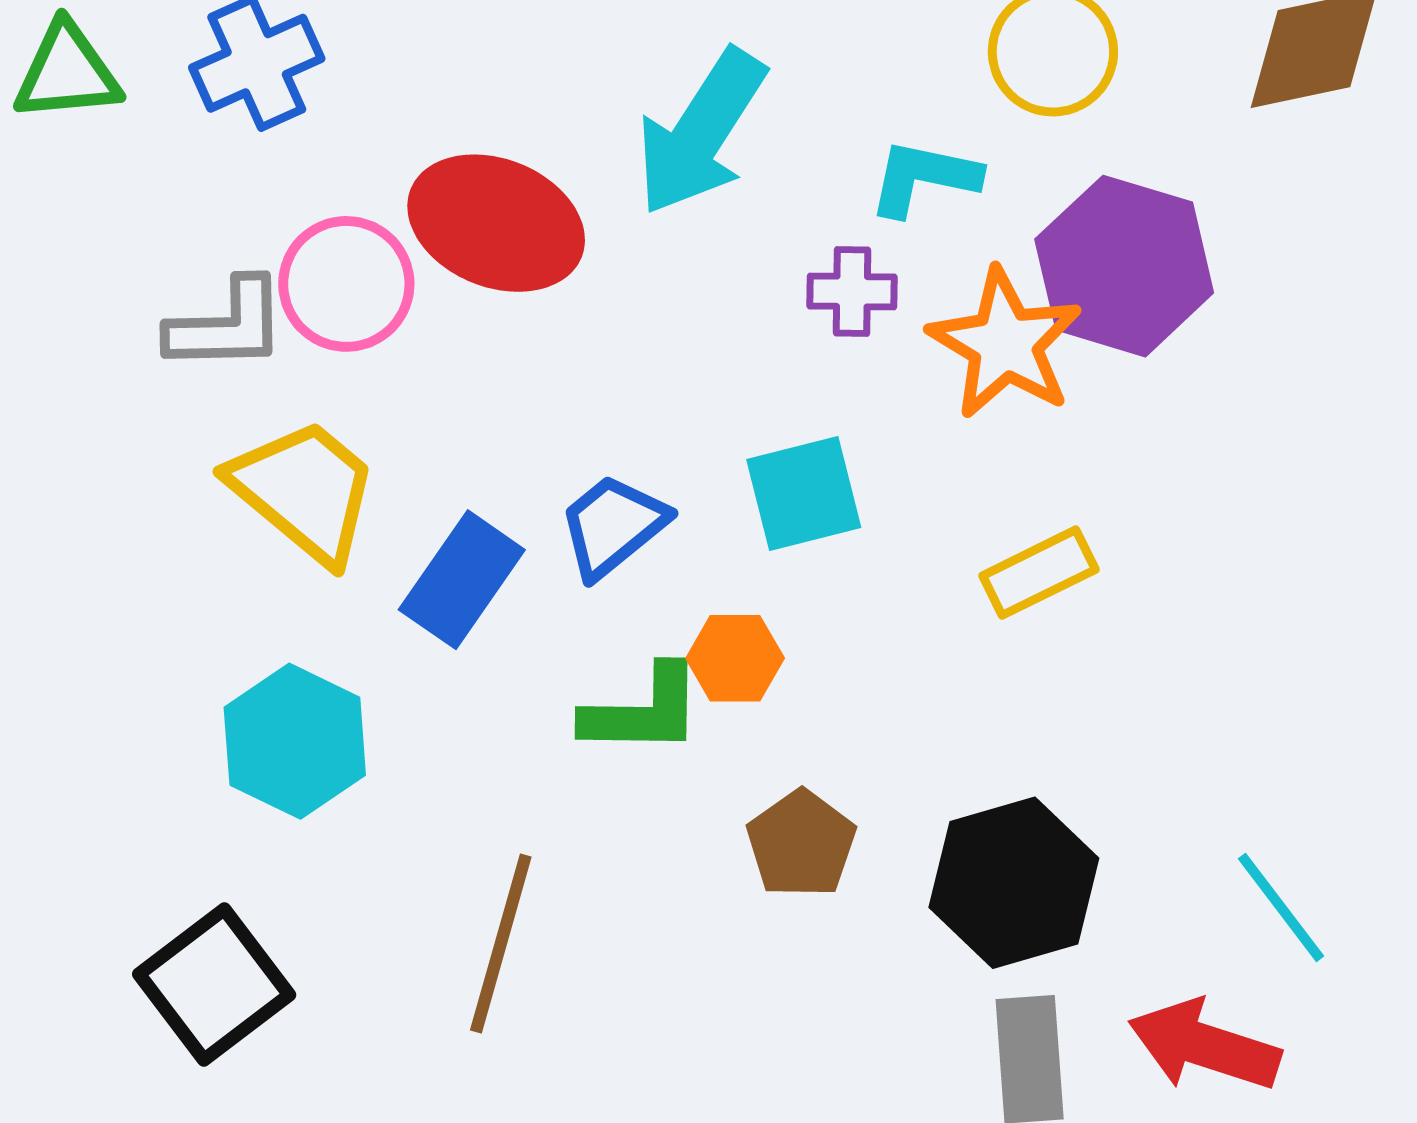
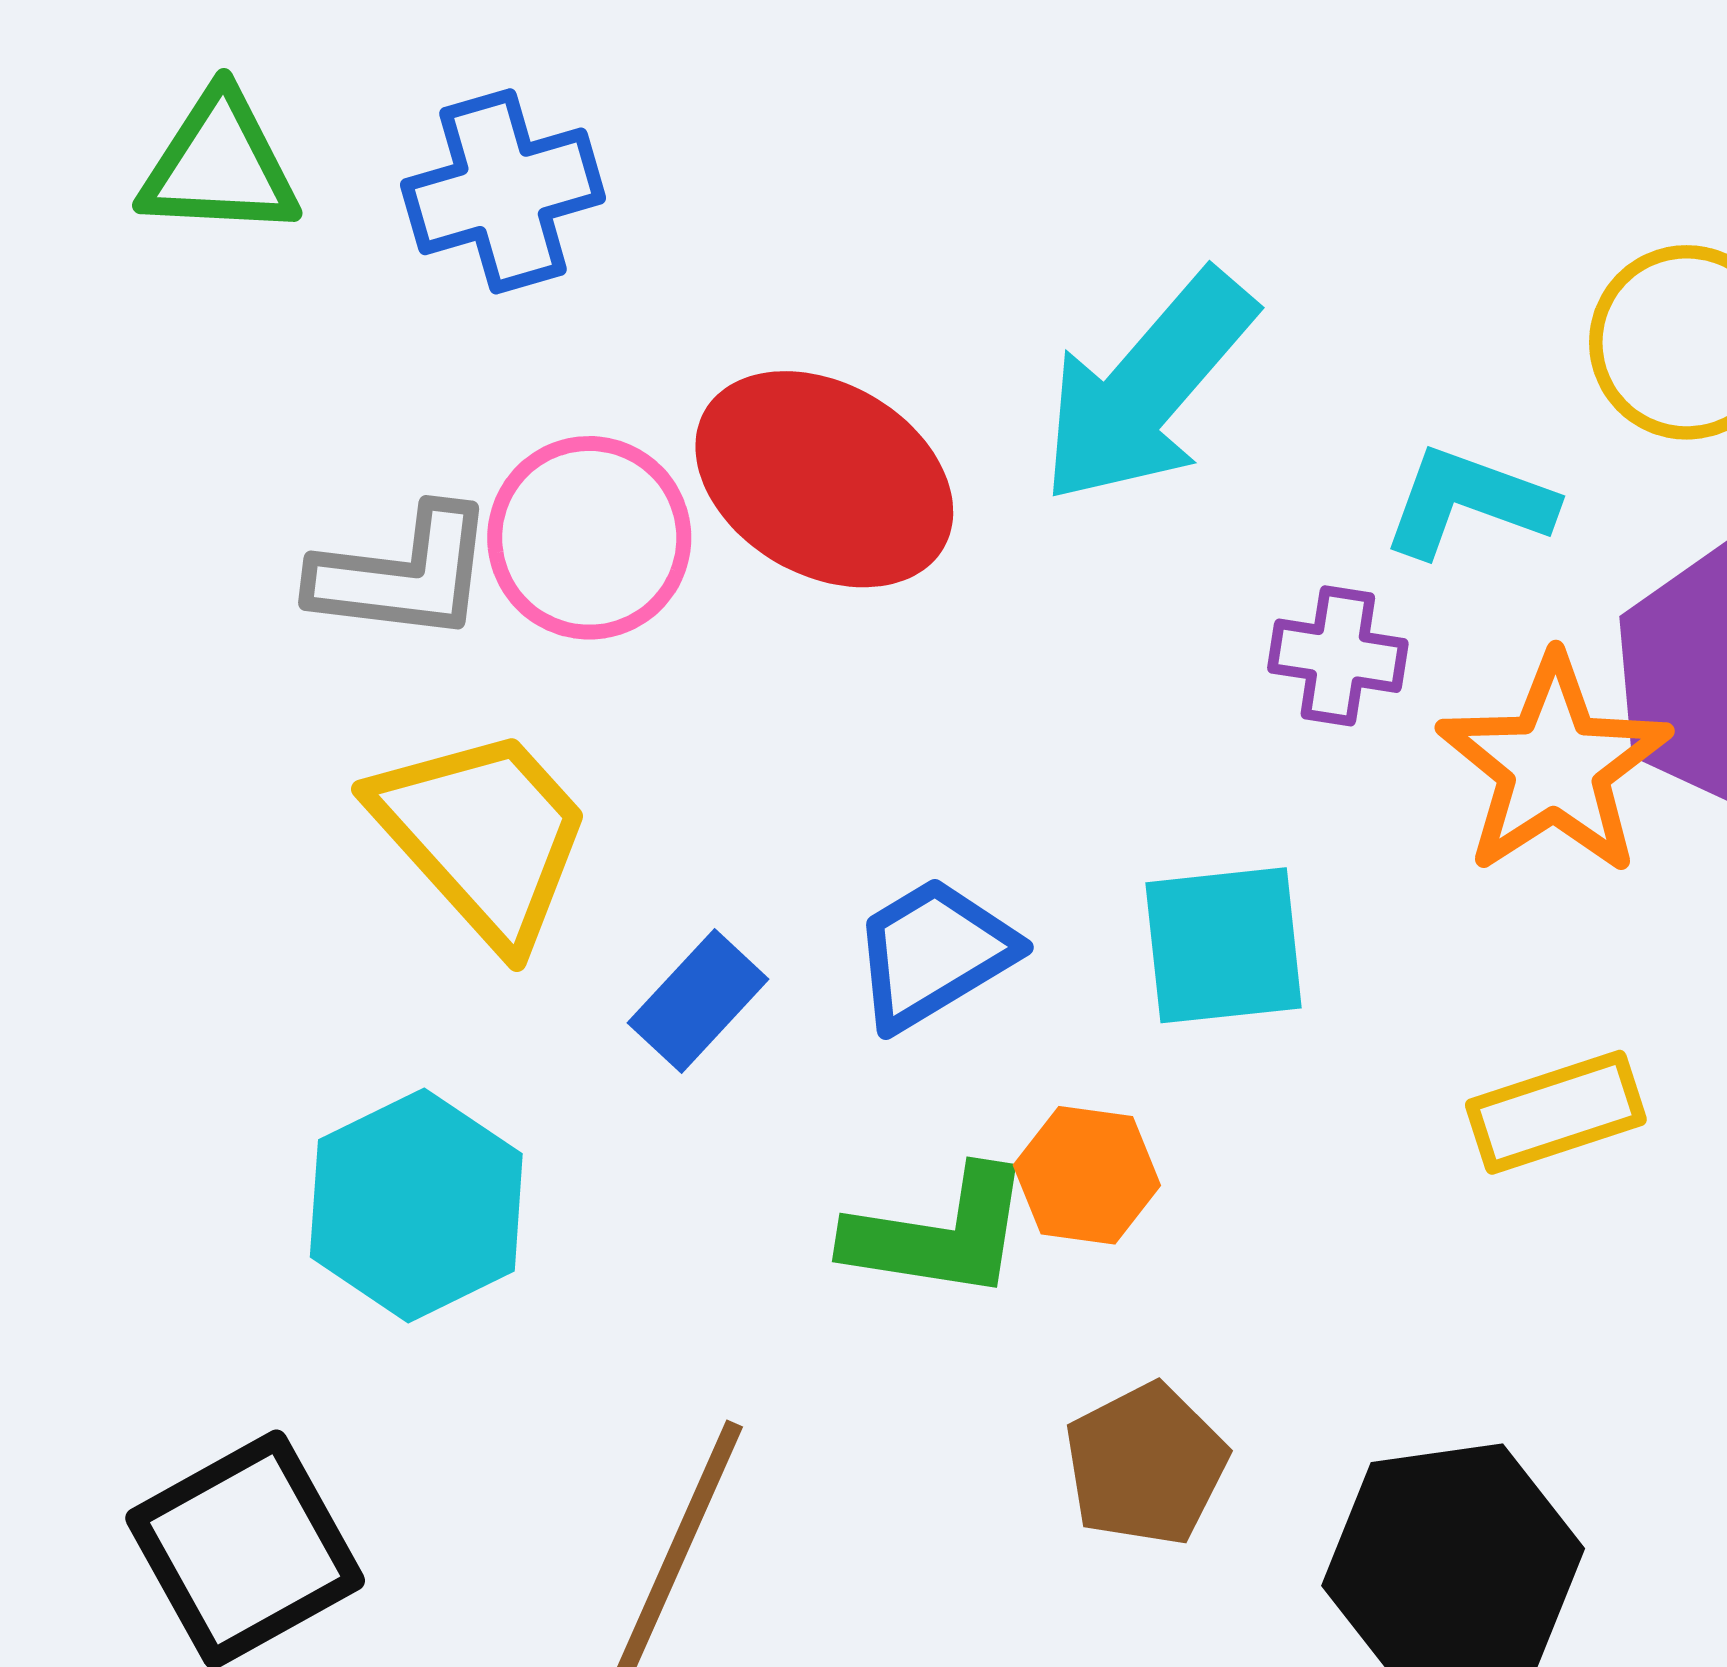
blue rectangle: (462, 580) -> (698, 1001), size x0.7

